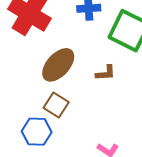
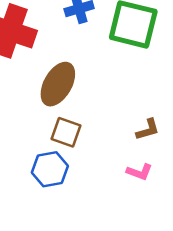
brown L-shape: (106, 73) -> (148, 130), moved

